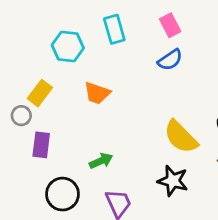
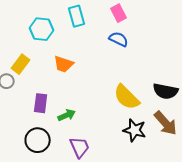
blue semicircle: (170, 60) -> (119, 39), turned -120
purple rectangle: (41, 145) -> (41, 103), moved
black star: (173, 181) -> (135, 130), moved

